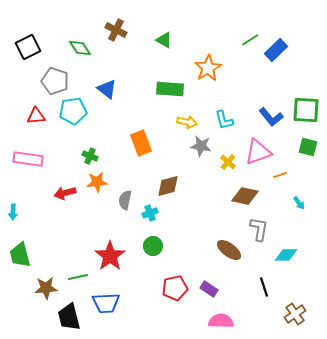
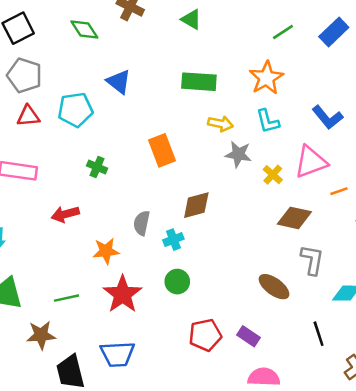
green line: (250, 40) -> (283, 32), moved
orange star: (208, 68) -> (266, 78), moved
gray pentagon: (55, 81) -> (25, 75), moved
orange star: (97, 182) -> (106, 251), moved
green line: (78, 277) -> (67, 298), moved

